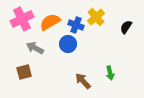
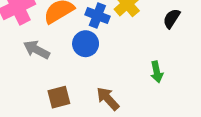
brown square: (24, 72) -> (59, 97), moved
green arrow: (110, 73) -> (157, 72), moved

